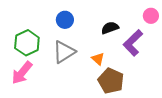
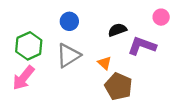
purple L-shape: (133, 43) -> (142, 46), turned 64

